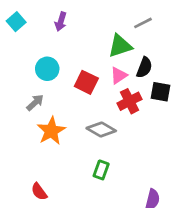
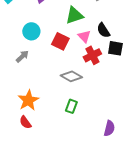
green triangle: (120, 46) -> (74, 15), moved
black semicircle: (144, 67) -> (103, 30), turned 126
pink triangle: (119, 76) -> (84, 36), turned -40
orange star: (51, 131) -> (28, 100), moved

